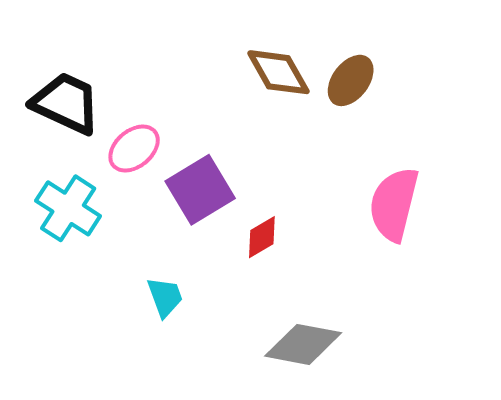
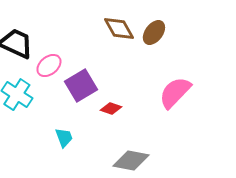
pink semicircle: (394, 204) -> (175, 92), turned 30
red diamond: (262, 237) -> (111, 108), turned 50

